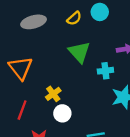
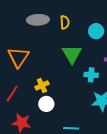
cyan circle: (100, 12) -> (96, 31), moved
yellow semicircle: (74, 18) -> (65, 22), moved, turned -64

